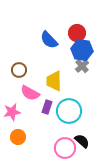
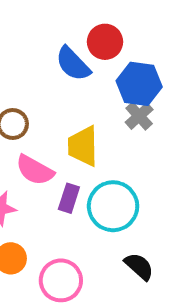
red circle: (77, 33) -> (105, 42), moved
pink circle: (65, 148) -> (61, 280), moved

